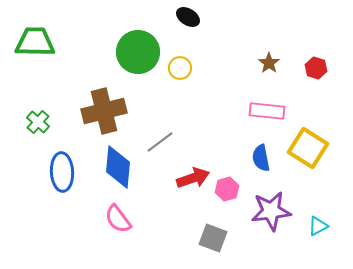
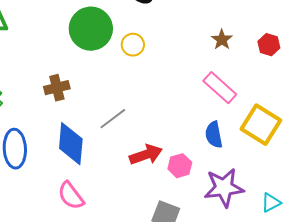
brown cross: (104, 111) -> (57, 88), size x0.6
pink rectangle: (267, 111) -> (220, 88), turned 36

